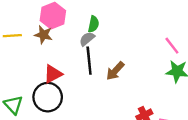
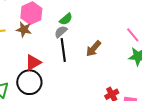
green semicircle: (94, 24) -> (66, 19), turned 40
brown arrow: (115, 71) -> (94, 49), moved

